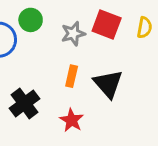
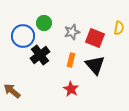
red square: (107, 24) -> (95, 38), moved
black cross: (25, 103) -> (40, 55), moved

